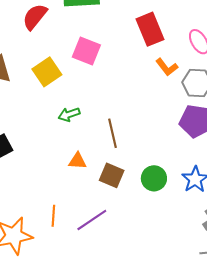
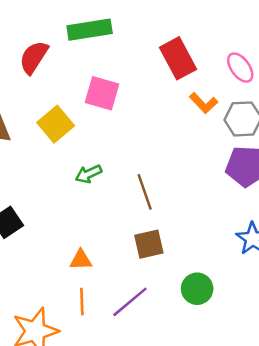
orange triangle: (77, 161) -> (81, 260), moved
brown square: (112, 175) -> (149, 244), turned -30
green circle: (154, 178) -> (197, 289), moved

